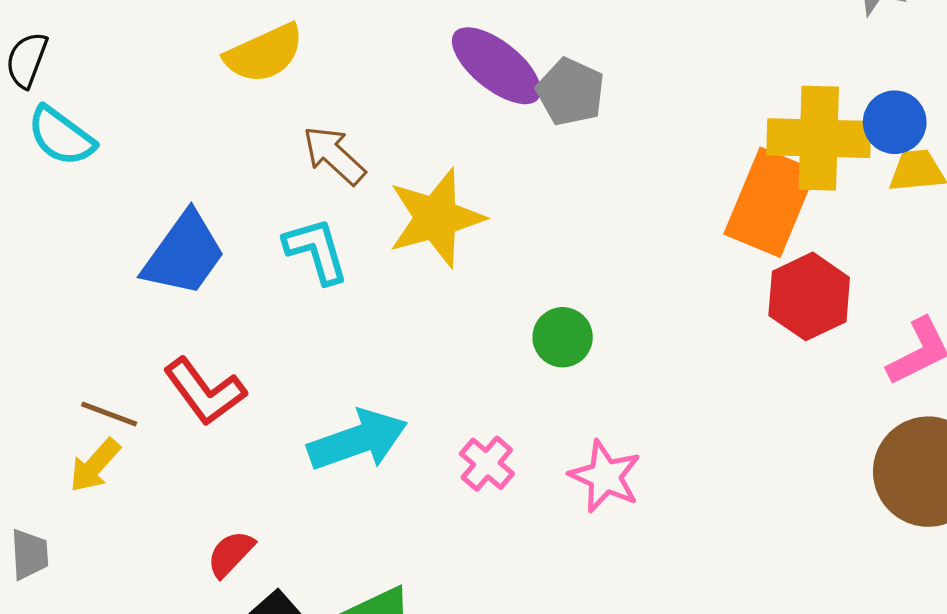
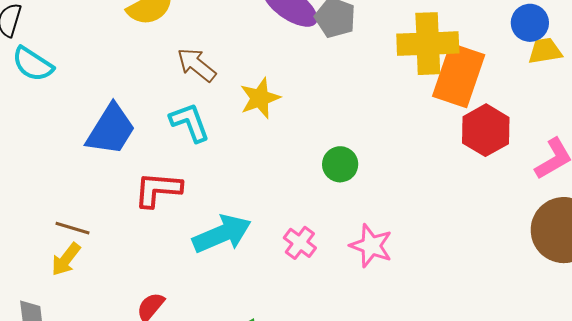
yellow cross: (819, 138) -> (428, 44), moved
yellow star: (436, 218) -> (260, 98), size x0.7
red L-shape: (205, 392) -> (158, 190), moved, turned 135

